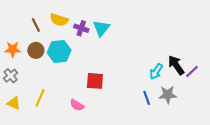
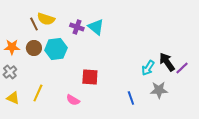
yellow semicircle: (59, 20) -> (46, 19), moved
cyan triangle: (101, 28) -> (96, 27), turned -30
blue line: (147, 98) -> (131, 98), moved

